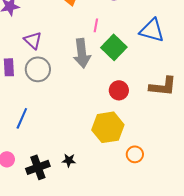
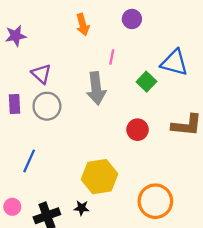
green square: (114, 47) -> (146, 82), moved, size x0.7
yellow hexagon: (108, 127) -> (99, 177), moved
orange circle: (135, 154) -> (155, 201), size x1.8

